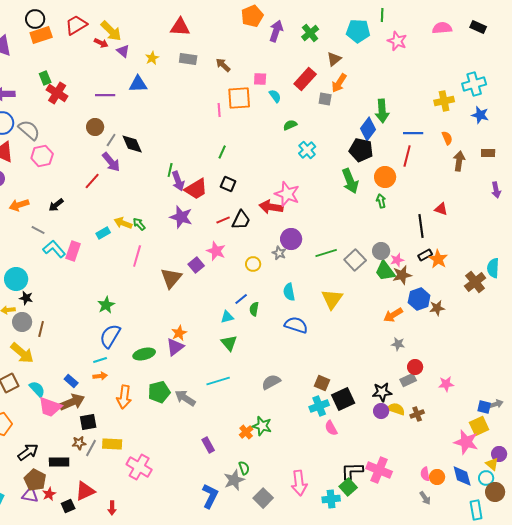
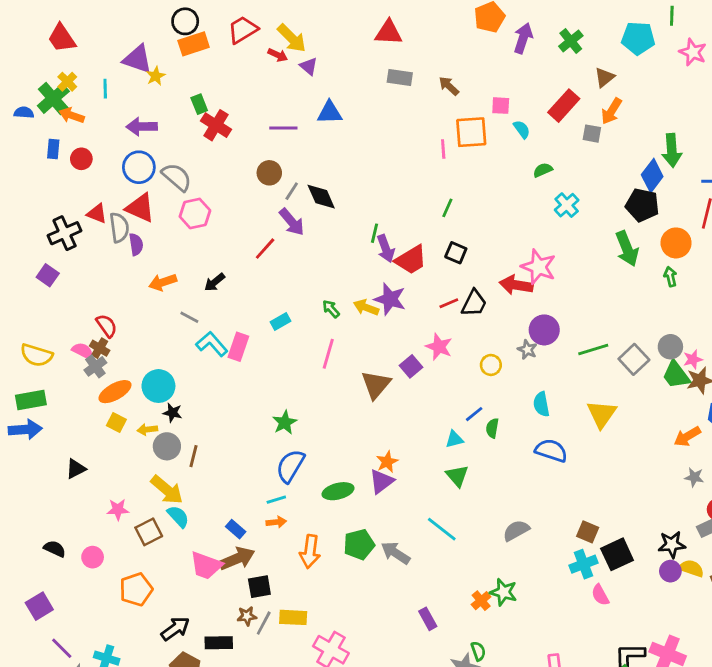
yellow star: (152, 58) -> (156, 76), moved
yellow arrow: (123, 223) -> (366, 307), moved
cyan line: (218, 381) -> (442, 529), turned 55
cyan semicircle: (37, 389) -> (178, 516), moved

